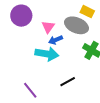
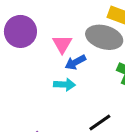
cyan arrow: (47, 54) -> (65, 85), size x0.6

